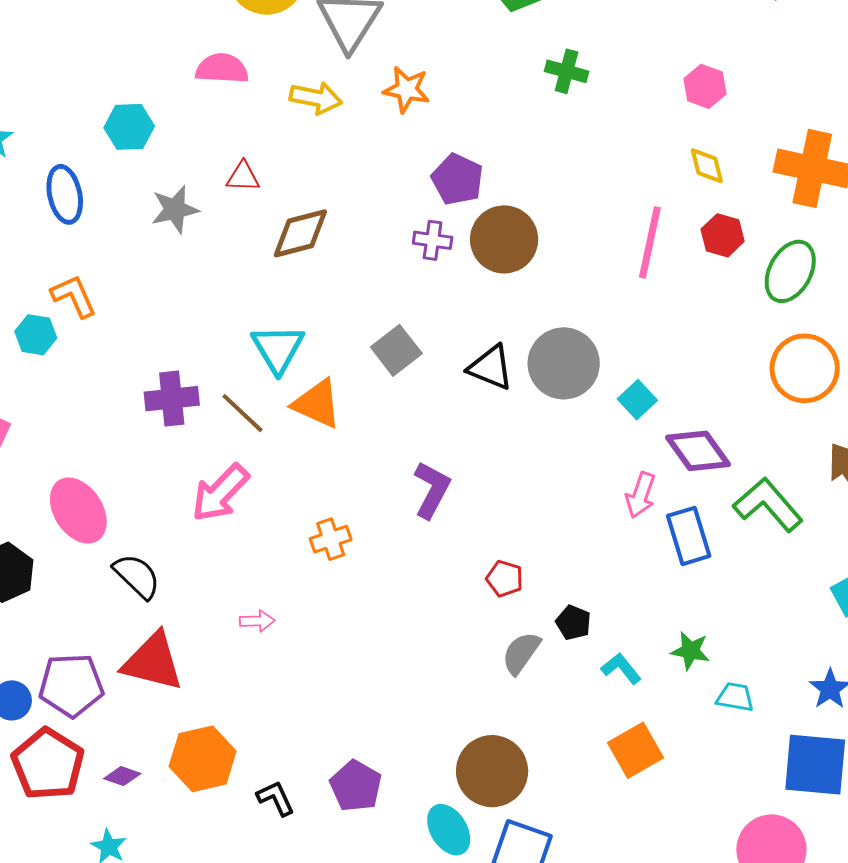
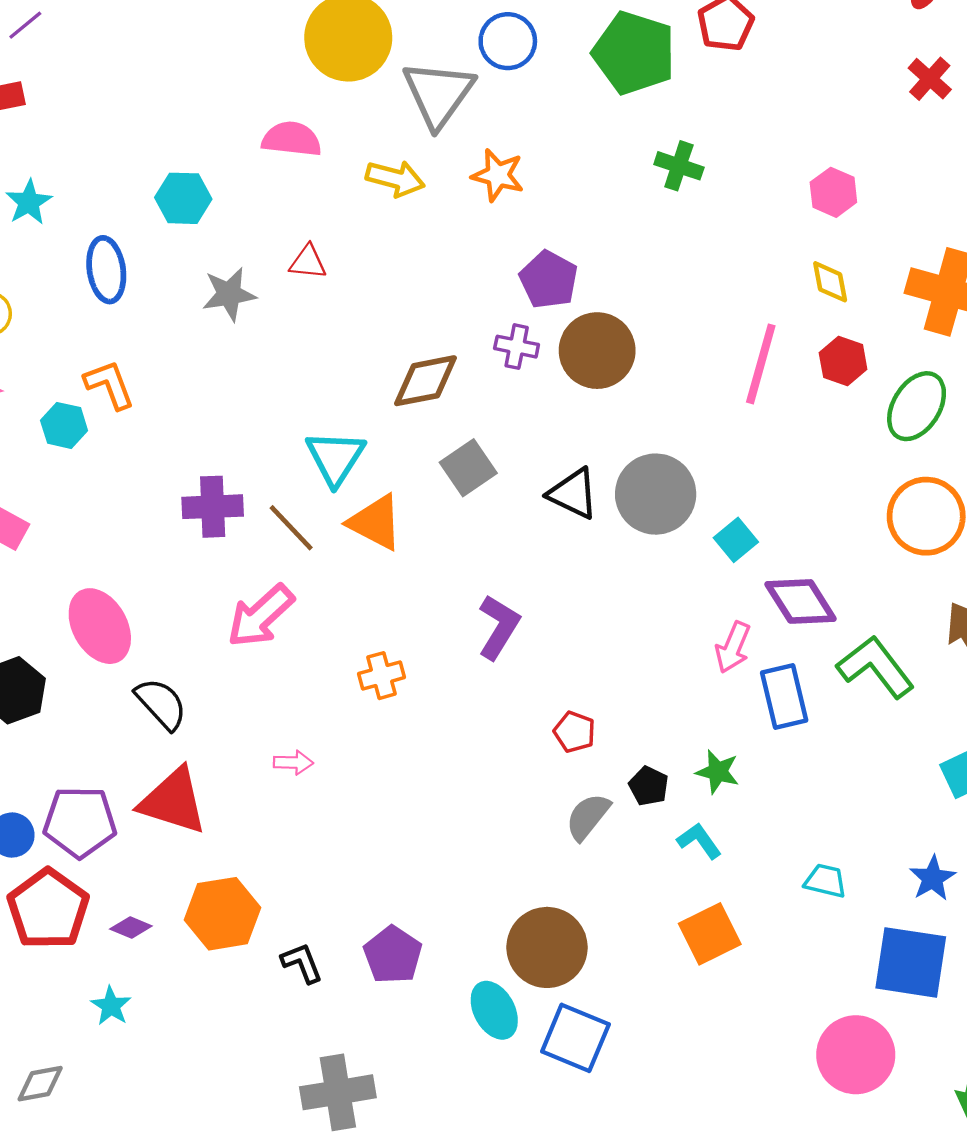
brown diamond: (300, 233) -> (425, 381), moved
green star: (690, 651) -> (718, 772), moved

